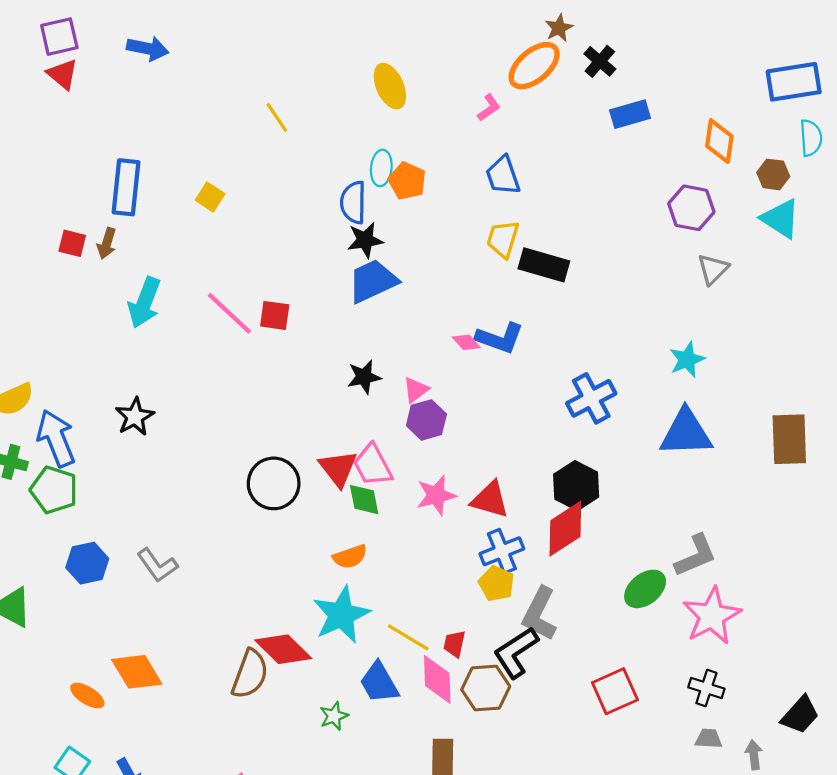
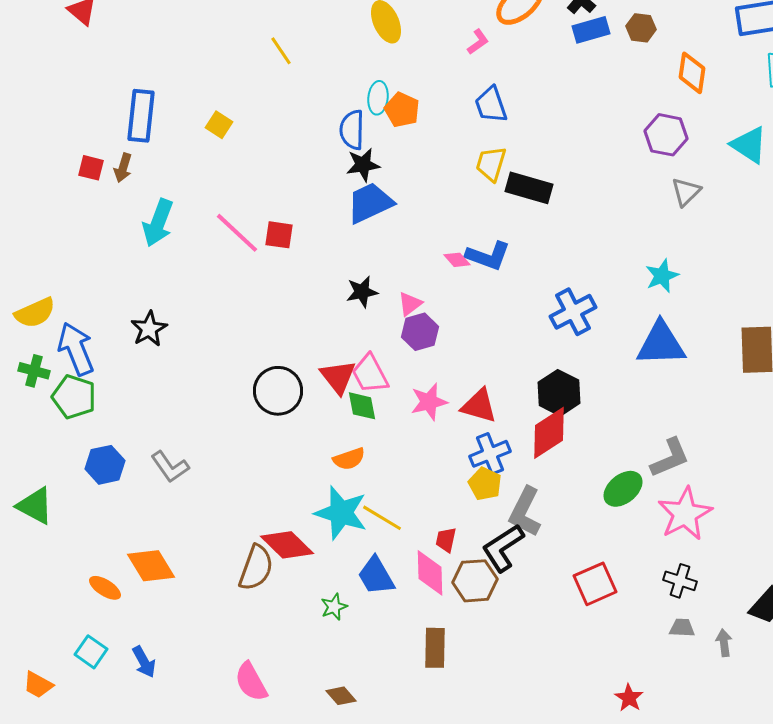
blue rectangle: (630, 114) -> (591, 30), moved
brown hexagon: (773, 174) -> (641, 28), moved
cyan star: (341, 615) -> (341, 513), turned -30
yellow line: (408, 637) -> (382, 518), moved

